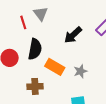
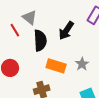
black semicircle: (35, 49) -> (40, 40), moved

